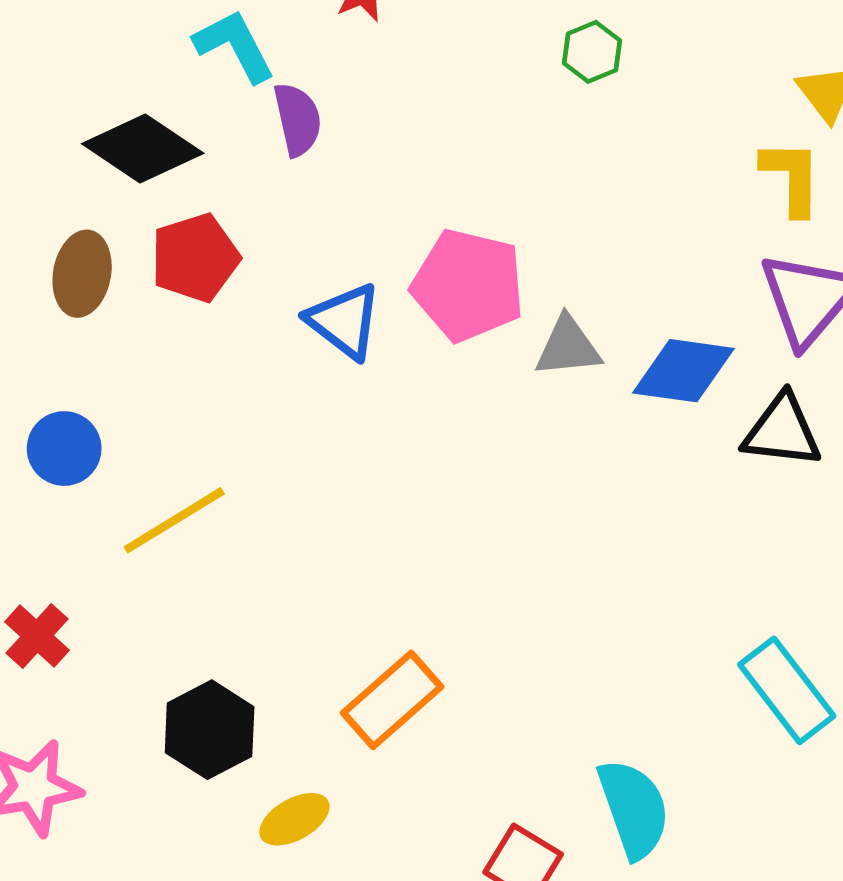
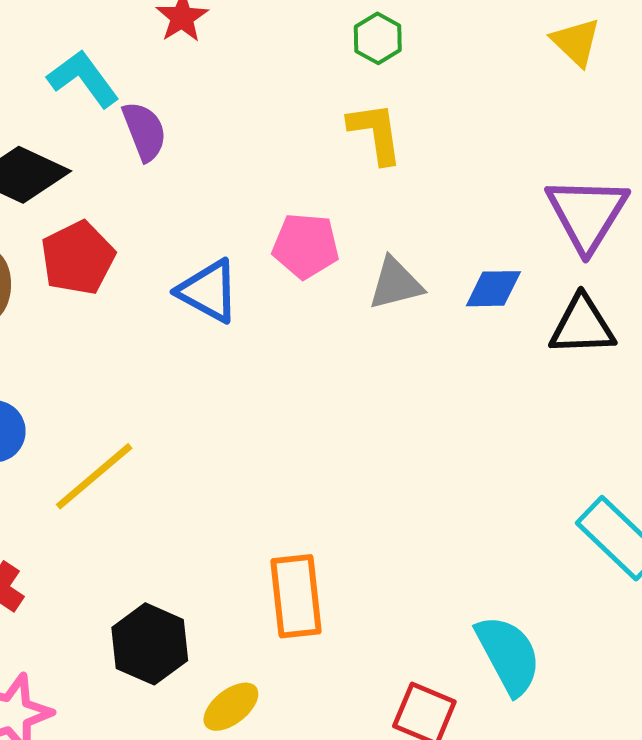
yellow L-shape: (792, 177) -> (376, 133), moved
pink pentagon: (468, 285) -> (306, 246), size x0.7
blue diamond: (683, 371) -> (493, 289), size x0.7
orange rectangle: (392, 700) -> (296, 596), turned -46

